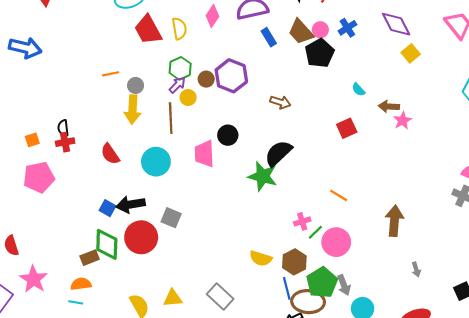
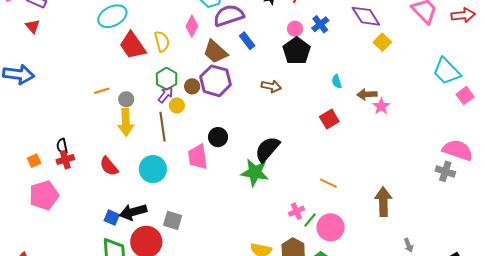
brown trapezoid: (301, 32) -> (215, 52), moved
cyan semicircle: (358, 90) -> (337, 81), turned 32
brown arrow: (280, 102) -> (271, 86), moved

